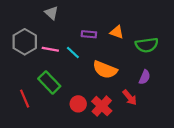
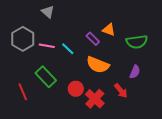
purple rectangle: (89, 34) -> (93, 39), moved, turned 40
red circle: (78, 104) -> (76, 89), moved

